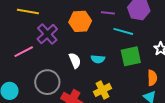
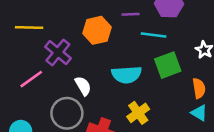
cyan semicircle: (98, 59) -> (127, 75), size x1.6
white semicircle: (75, 61) -> (83, 86), moved

